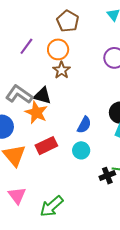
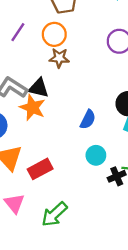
brown star: (62, 70) -> (59, 58), turned -30
red rectangle: (46, 146) -> (40, 169), moved
cyan circle: (81, 150) -> (96, 155), moved

